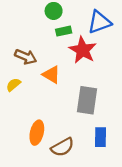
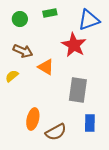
green circle: (54, 11) -> (20, 19), moved
green rectangle: (64, 31) -> (50, 13), moved

